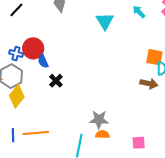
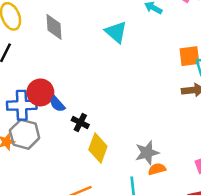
blue cross: (16, 54) -> (22, 105), size x1.6
yellow diamond: (17, 96) -> (98, 148), moved

